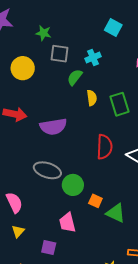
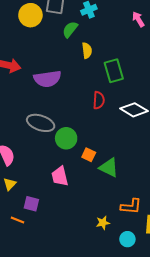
yellow circle: (23, 68) -> (30, 15), moved
green rectangle: (119, 104) -> (114, 71), moved
red semicircle: (104, 147) -> (99, 100), size x0.7
purple square: (49, 248) -> (31, 204), moved

